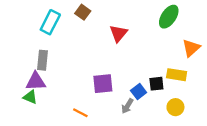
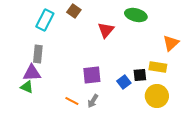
green ellipse: (169, 17) -> (136, 15), moved, turned 70
gray arrow: (127, 106) -> (93, 101), moved
yellow circle: (175, 107) -> (157, 96), size x1.5

